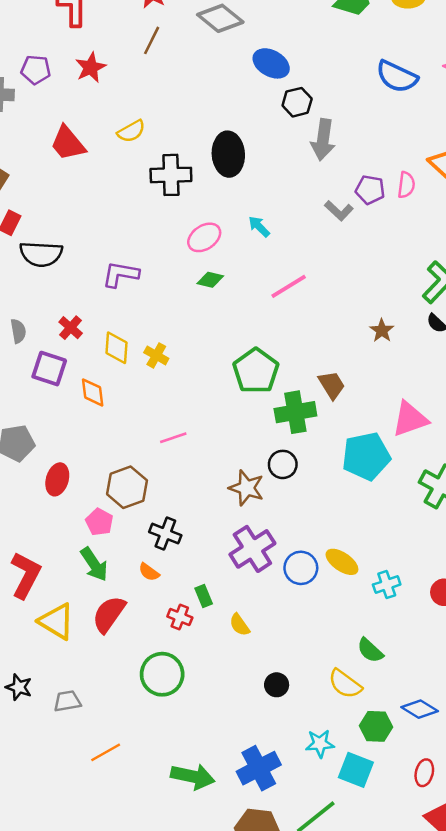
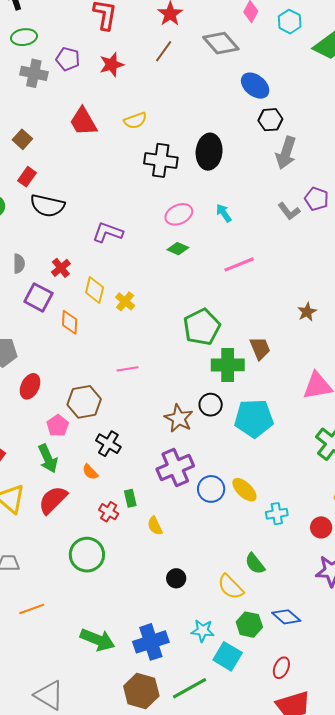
cyan pentagon: (366, 456) -> (254, 418), moved

